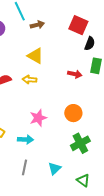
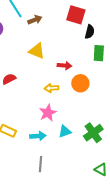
red arrow: (75, 74) -> (65, 66), moved
yellow arrow: (29, 80) -> (51, 88), moved
orange circle: (73, 113) -> (80, 83), moved
cyan triangle: (55, 168) -> (65, 131), moved, turned 32

